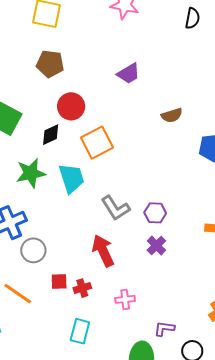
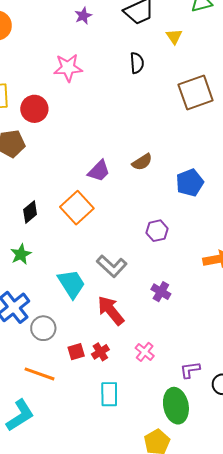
purple trapezoid: (129, 73) -> (99, 171), moved
red circle: (71, 106) -> (34, 109), moved
green star: (31, 173) -> (21, 254), size x0.7
cyan trapezoid: (71, 178) -> (71, 284), moved
purple hexagon: (155, 213) -> (157, 231), moved
pink cross: (125, 299) -> (145, 352), turned -30

